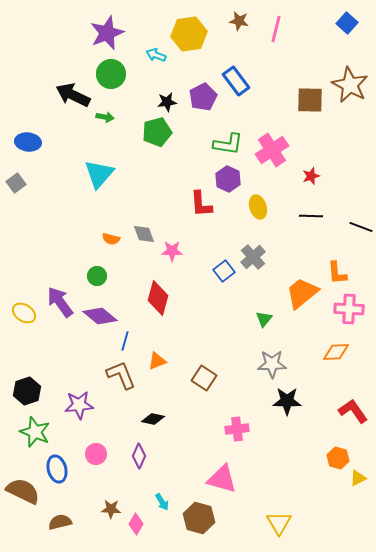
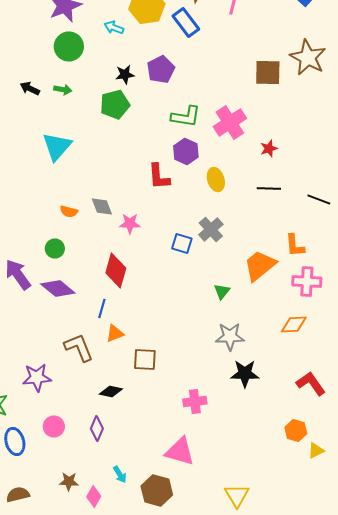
blue rectangle: (236, 81) -> (186, 22), moved
black arrow: (73, 95) -> (30, 88), moved, size x0.6
blue square: (224, 271) -> (182, 244), turned -35
blue line: (125, 341) -> (102, 308), moved
brown square: (204, 378) -> (145, 360), moved, turned -30

